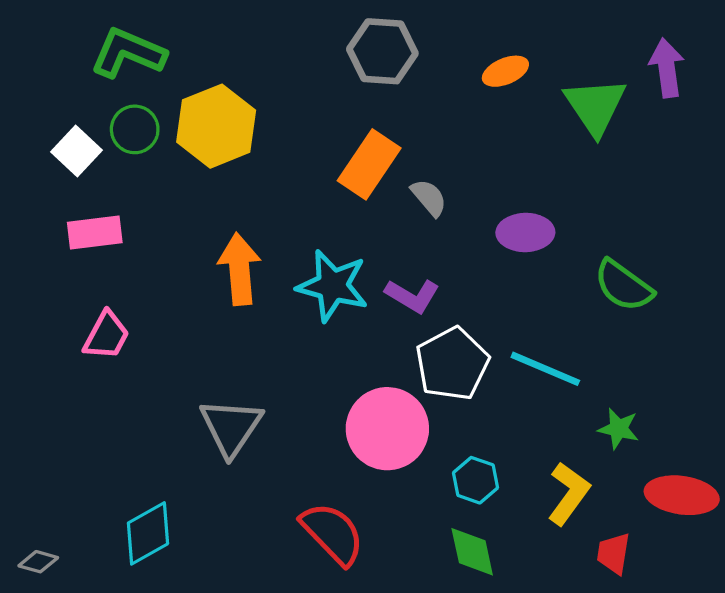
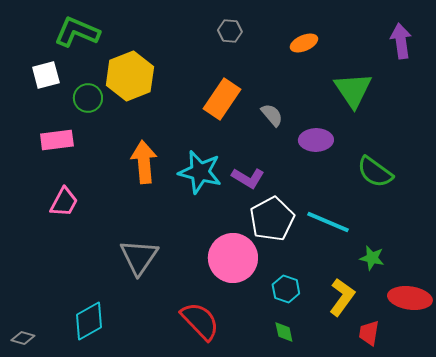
gray hexagon: (382, 51) -> (230, 31), size x0.6
green triangle: (595, 106) -> (353, 90), moved
green circle: (135, 129) -> (88, 98), moved
white square: (76, 151) -> (46, 75), moved, turned 32
gray semicircle: (429, 198) -> (272, 115), moved
green diamond: (472, 552) -> (284, 332), size x0.7

